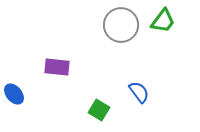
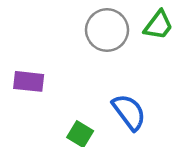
blue semicircle: (139, 92) -> (129, 112), size x1.4

